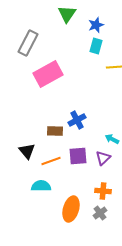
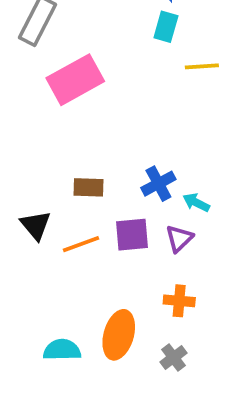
blue cross: (77, 120) -> (158, 184), moved
cyan semicircle: (41, 186) -> (62, 350), moved
gray cross: (100, 213) -> (174, 357), moved

